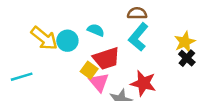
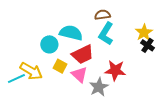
cyan semicircle: (96, 30) -> (71, 33), size x1.6
yellow arrow: (44, 38) -> (31, 71), moved
yellow square: (89, 70) -> (60, 66), moved

